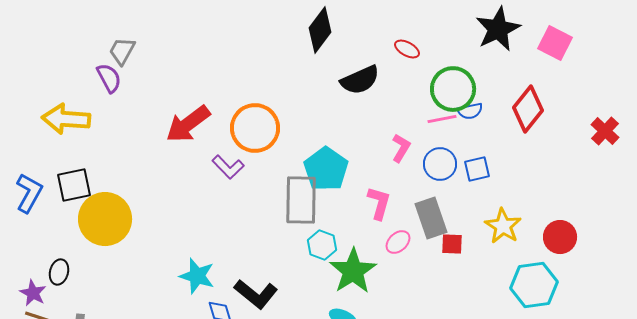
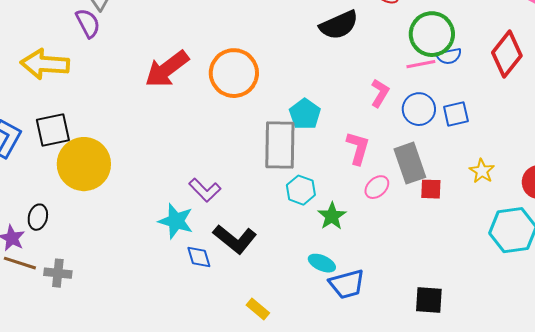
purple L-shape: (228, 167) -> (205, 190), moved
cyan pentagon: (326, 169) -> (305, 114), size x0.7
yellow star: (503, 226) -> (482, 171), size x0.7
green star: (353, 271) -> (332, 216), size x0.6

